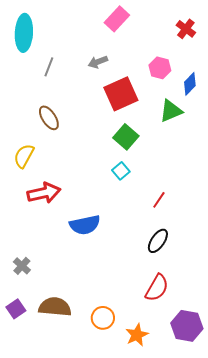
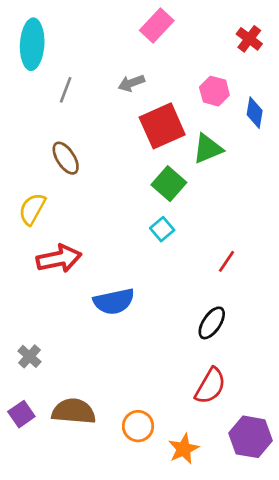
blue diamond: (190, 84) -> (255, 113), turned -35
green triangle: (171, 111) -> (208, 149), moved
red line: (159, 200) -> (226, 261), moved

